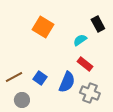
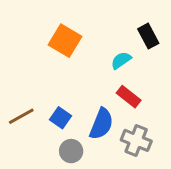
gray circle: (22, 100) -> (71, 151), moved

